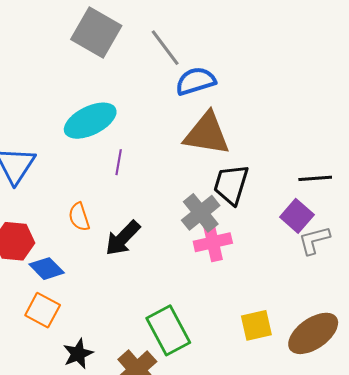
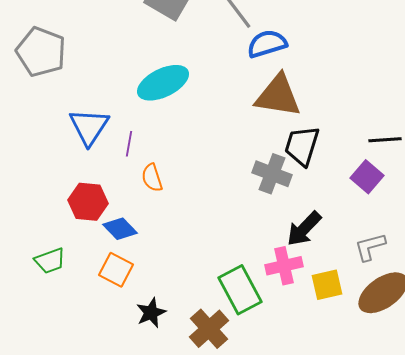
purple line: (119, 162) -> (129, 144), moved
gray cross: (201, 213) -> (272, 174), turned -30
black arrow: (123, 238) -> (304, 229), moved
gray L-shape: (314, 240) -> (370, 247), moved
pink cross: (213, 242) -> (284, 266), moved

